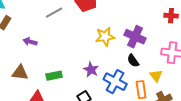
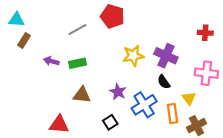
brown triangle: (20, 73) -> (82, 95), moved
green rectangle: (54, 76) -> (78, 63), moved
blue cross: (115, 82) -> (144, 105), turned 30

